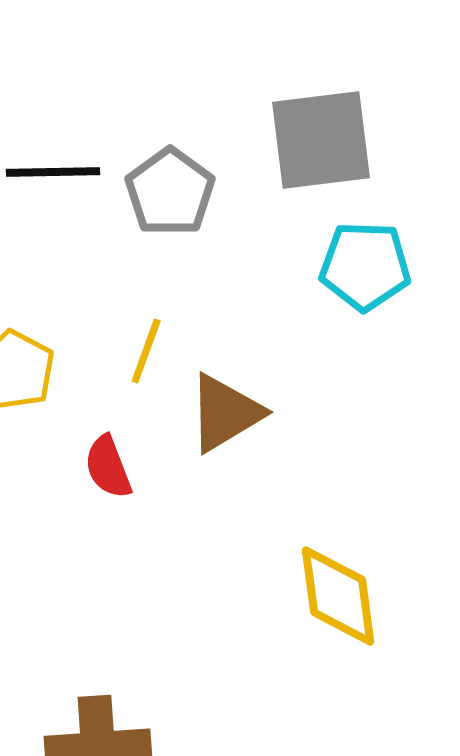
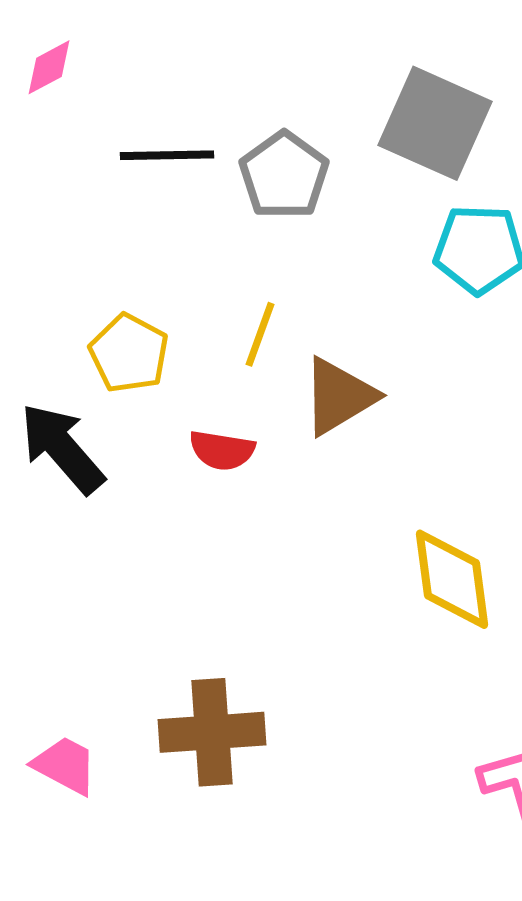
gray square: (321, 140) -> (435, 123), turned 31
red semicircle: (108, 467) -> (222, 450), turned -60

